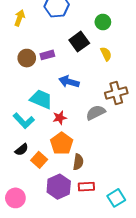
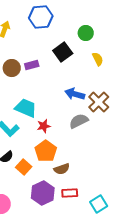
yellow semicircle: (106, 54) -> (98, 59), moved
blue arrow: (69, 82) -> (75, 94), moved
brown cross: (116, 93) -> (99, 102), turned -30
brown semicircle: (78, 162) -> (62, 169), turned 63

